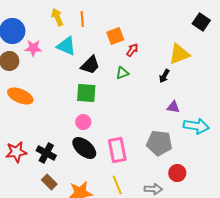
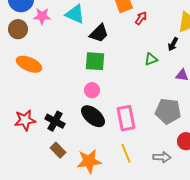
green triangle: (122, 73) -> (151, 59), moved

